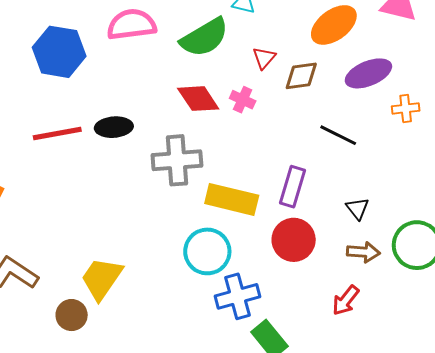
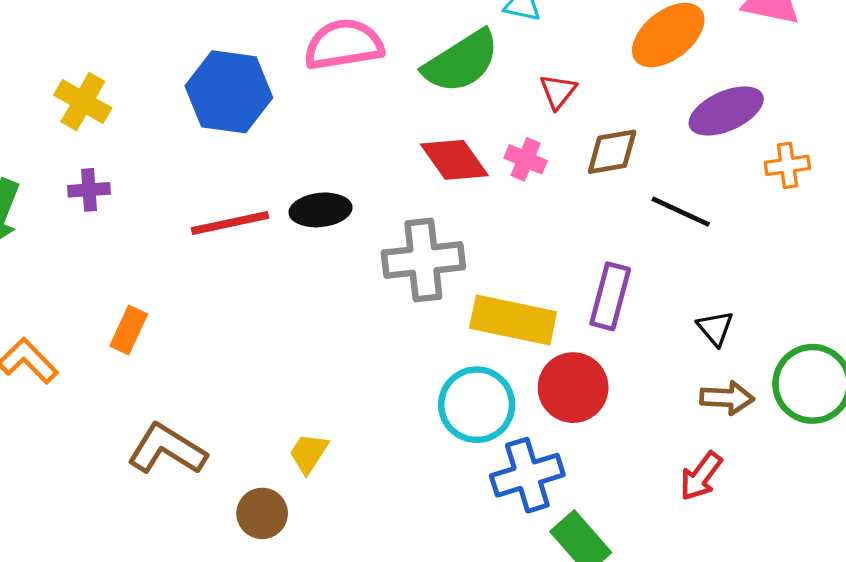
brown diamond: (301, 76) -> (612, 152), moved
red circle: (294, 240) -> (573, 388), moved
yellow trapezoid: (102, 278) -> (309, 453), size x0.6

